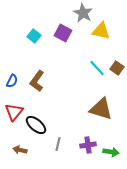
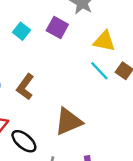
yellow triangle: (101, 31) -> (104, 41), moved
brown triangle: (101, 109) -> (68, 121), moved, turned -40

